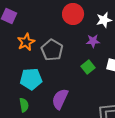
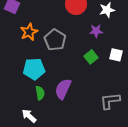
green semicircle: (24, 105) -> (40, 93), moved

